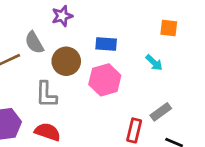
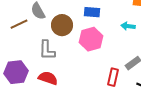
cyan arrow: (154, 63) -> (128, 26), turned 144

